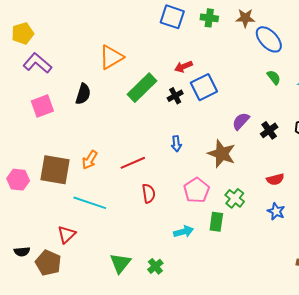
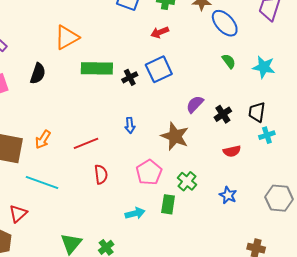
red arrow: (183, 67) -> (160, 32), moved
green rectangle: (142, 88) -> (97, 68), turned 44
red semicircle: (275, 179) -> (232, 151), moved

